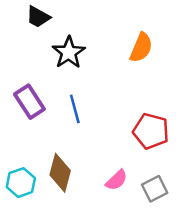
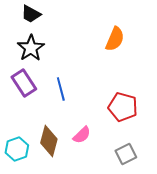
black star: (69, 53) -> (31, 48), moved
pink semicircle: (117, 180) -> (82, 135), moved

